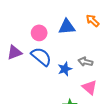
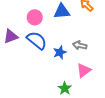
pink triangle: (90, 87) -> (84, 70), turned 42

